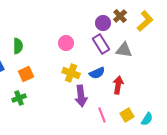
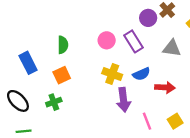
purple rectangle: (101, 44) -> (134, 41), moved
green semicircle: (18, 46) -> (63, 45), moved
red arrow: (118, 85) -> (165, 87), turned 84

